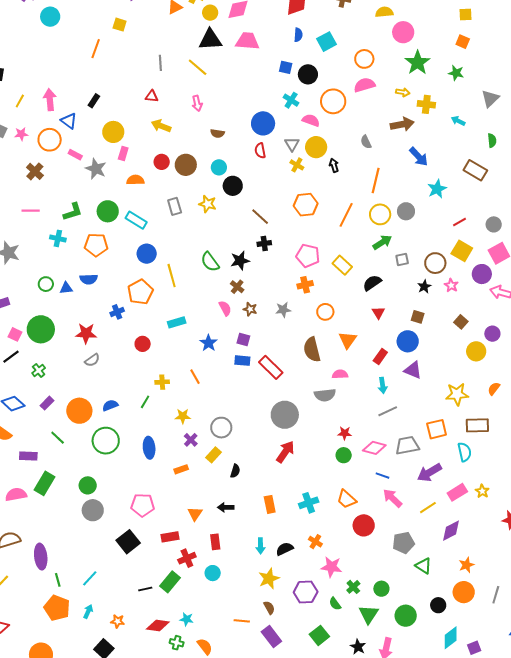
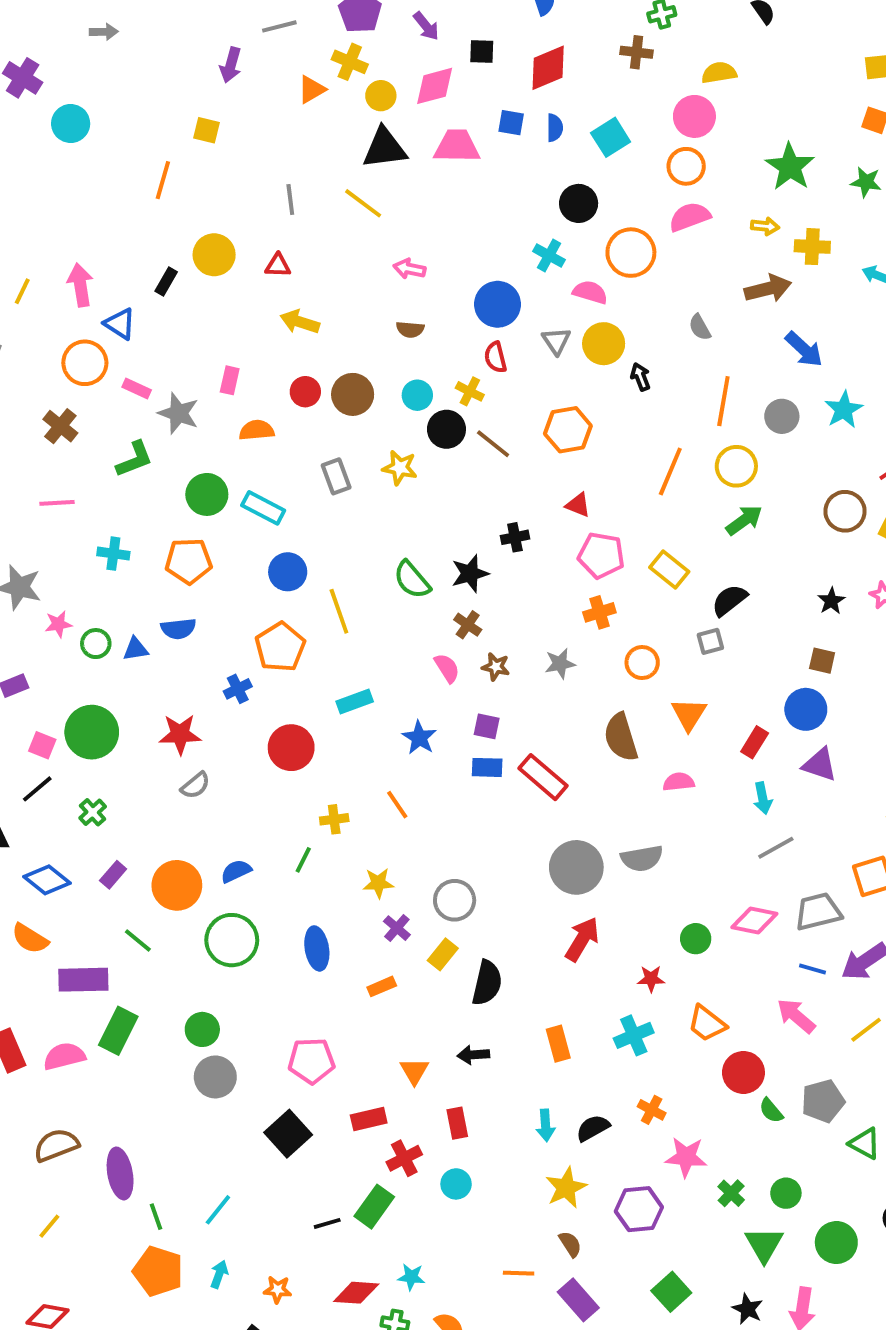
pink circle: (403, 32) -> (694, 116), moved
blue square: (286, 67) -> (511, 123), moved
pink arrow: (197, 103) -> (409, 269), moved, turned 119
yellow circle: (113, 132) -> (214, 255), moved
pink star: (21, 134) -> (58, 624), moved
yellow cross: (297, 165) -> (470, 391), moved
orange hexagon: (306, 205) -> (568, 430), moved
gray circle: (406, 211) -> (782, 416), moved
green L-shape: (73, 212) -> (134, 459), moved
brown line: (260, 217) -> (493, 444), moved
gray square: (402, 259) -> (710, 641), moved
brown circle: (435, 263) -> (845, 511), moved
red triangle: (378, 313) -> (578, 505), moved, turned -32
red circle: (143, 344) -> (291, 748), size x1.5
gray semicircle: (325, 395) -> (642, 858), moved
red star: (345, 433) -> (651, 979), moved
purple rectangle: (28, 456) -> (83, 980), size x1.4
black semicircle: (235, 471) -> (487, 983), size x1.6
blue line: (383, 476) -> (813, 969), moved
green semicircle: (335, 604) -> (771, 1111), moved

